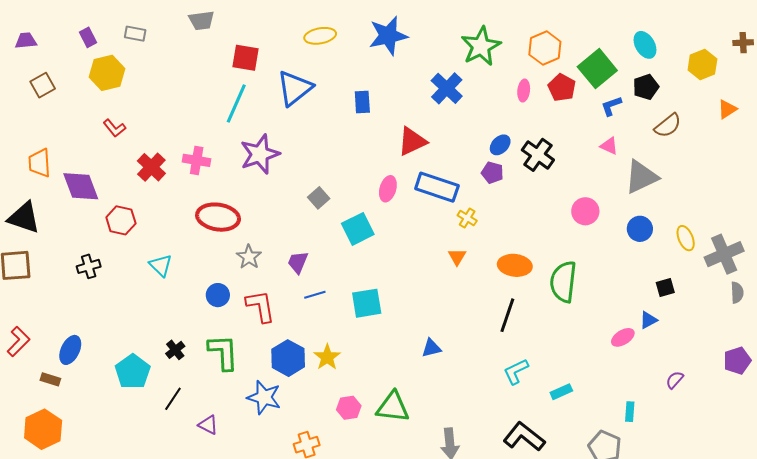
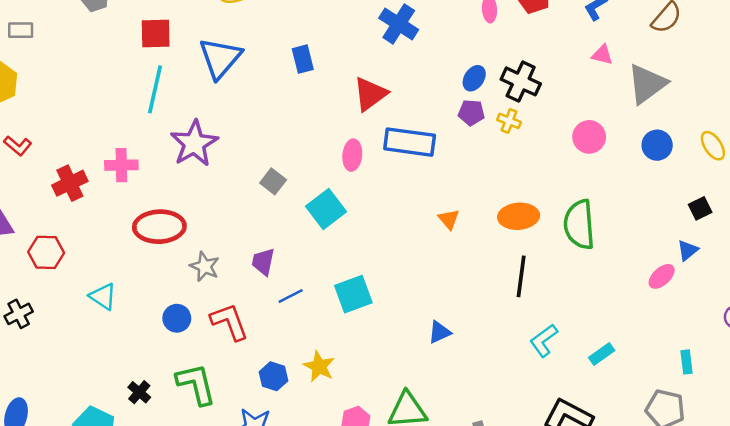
red cross: (151, 167) -> (70, 183), turned 32
yellow cross: (467, 218) -> (509, 121), moved
blue hexagon: (288, 358) -> (273, 376), size x0.7

